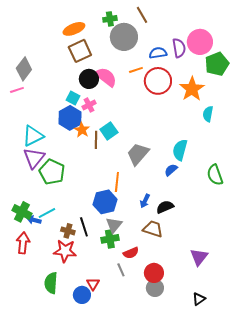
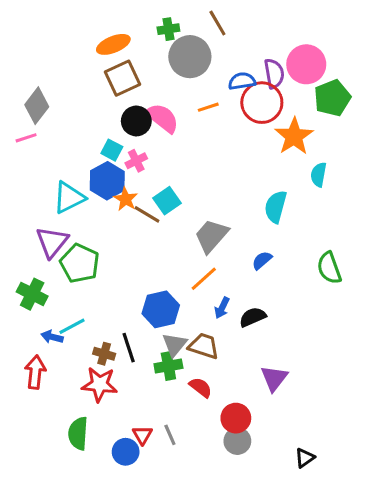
red circle: (158, 81) -> (262, 103), moved
cyan triangle: (33, 136) -> (69, 198), moved
brown line: (96, 140) -> (147, 214), turned -60
cyan semicircle: (180, 150) -> (276, 207), moved
orange line: (117, 182) -> (204, 279), moved, turned 42
green cross: (22, 212) -> (32, 294), moved
brown trapezoid: (153, 229) -> (204, 346), moved
red semicircle: (131, 253) -> (201, 387), turned -119
purple triangle: (199, 257) -> (274, 378), moved
gray line: (121, 270) -> (170, 435), moved

